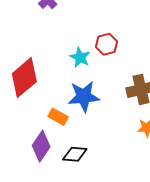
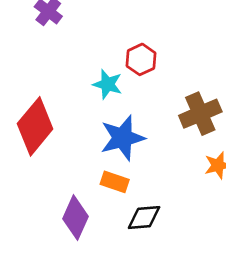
orange rectangle: (58, 117) -> (115, 182), moved
black diamond: (75, 154) -> (144, 218), moved

